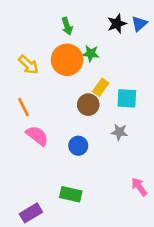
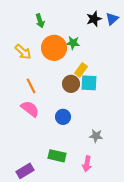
green arrow: (67, 26) -> (40, 21), moved
cyan square: (127, 98) -> (89, 83), moved
orange line: (23, 107) -> (31, 86), moved
gray star: (119, 132) -> (96, 136), moved
pink arrow: (139, 187) -> (87, 164), moved, turned -133

